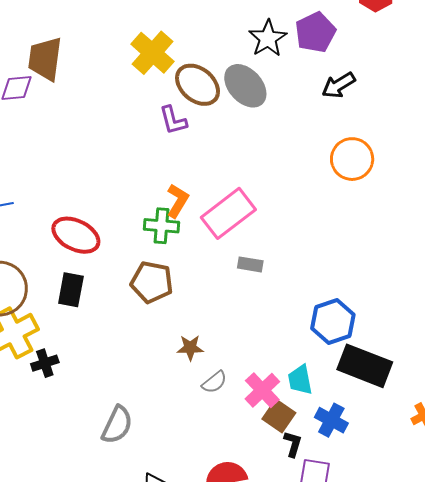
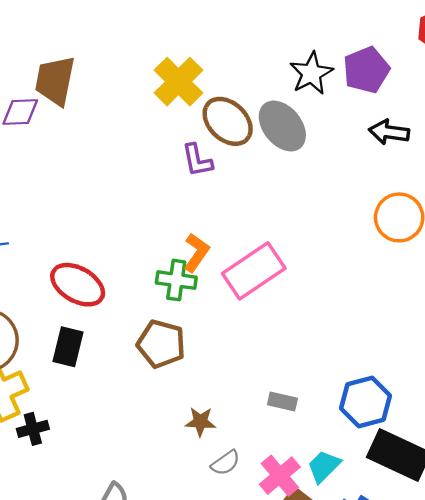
black arrow: (339, 85) -> (389, 132), turned 36
gray rectangle: (250, 264) -> (282, 402), moved
cyan trapezoid: (300, 380) -> (324, 466), turned 52

